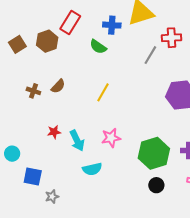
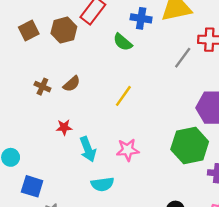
red star: (54, 132) -> (64, 127), moved
green hexagon: (154, 153) -> (190, 145), moved

